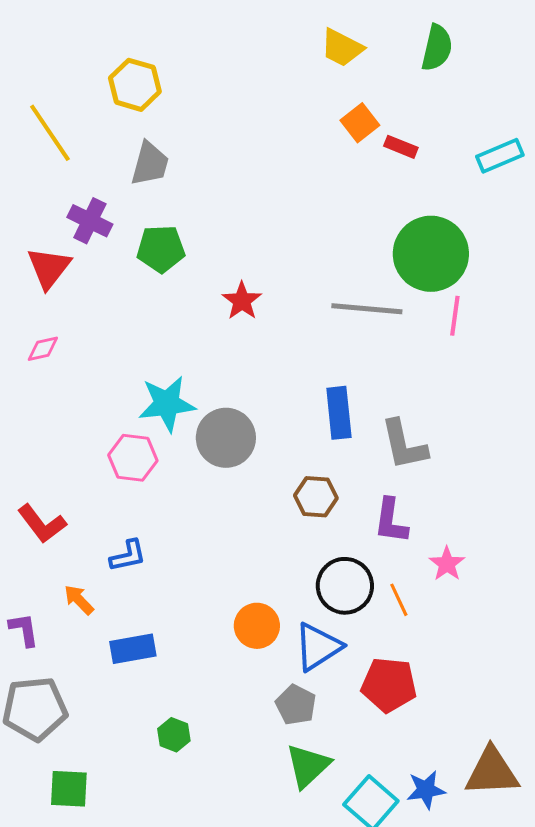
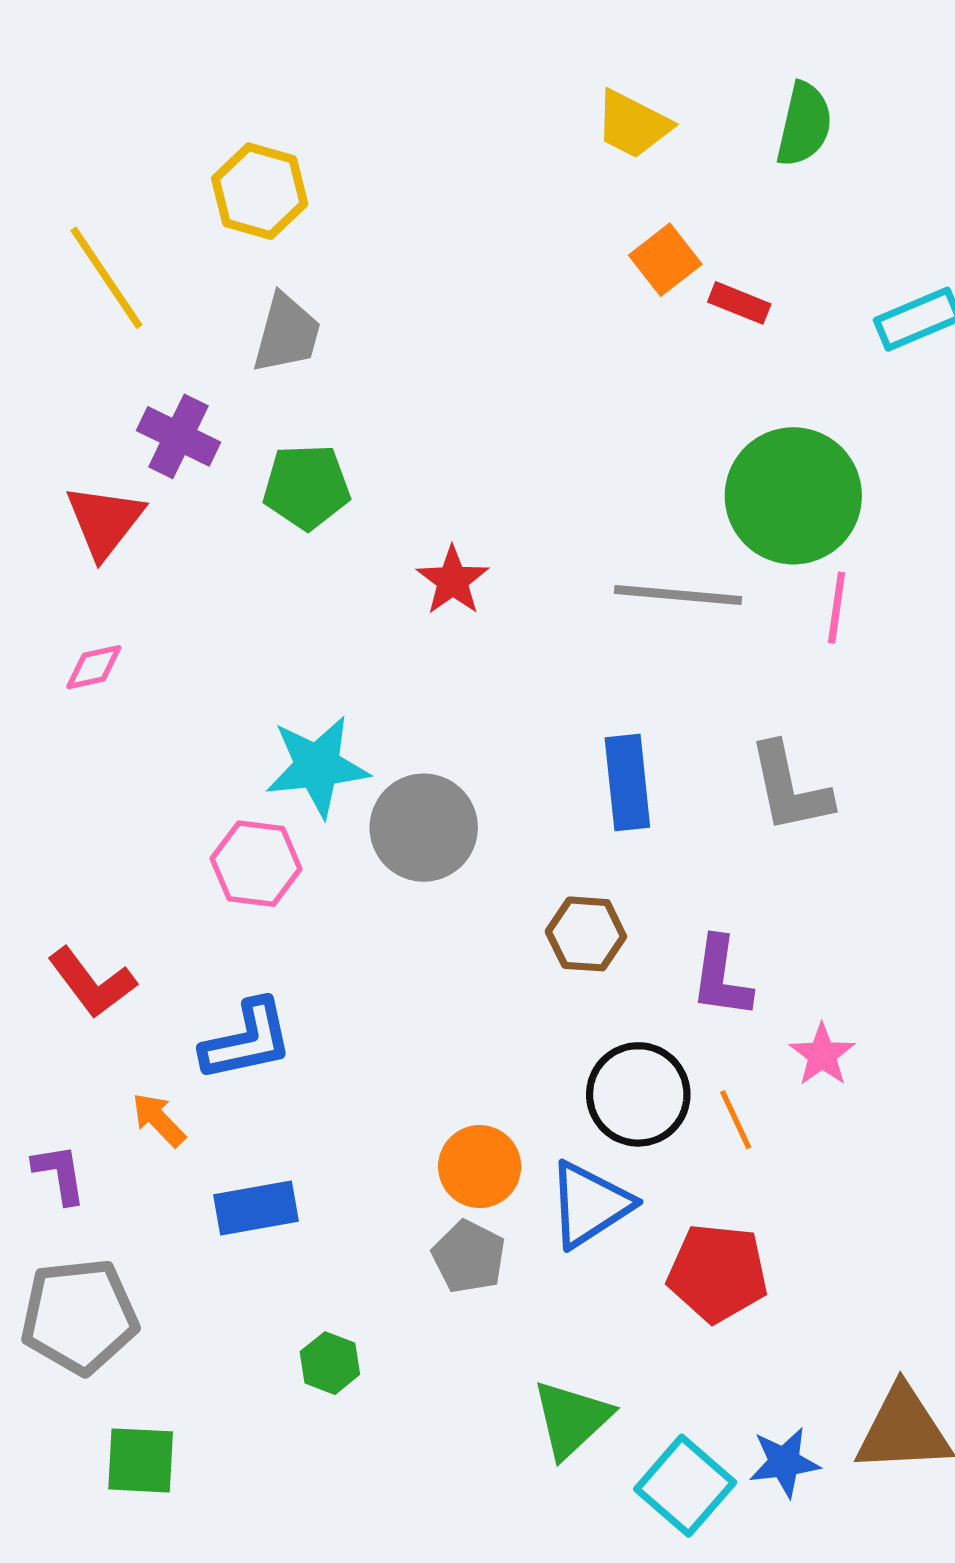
gray L-shape: (404, 445) -> (790, 788), moved
blue L-shape: (128, 556) -> (247, 1040), size x1.4
gray pentagon: (296, 705) -> (469, 1257), moved

